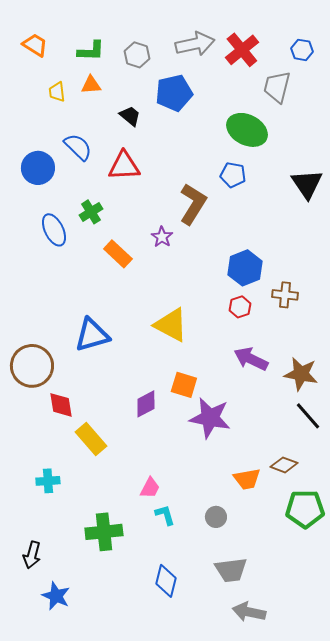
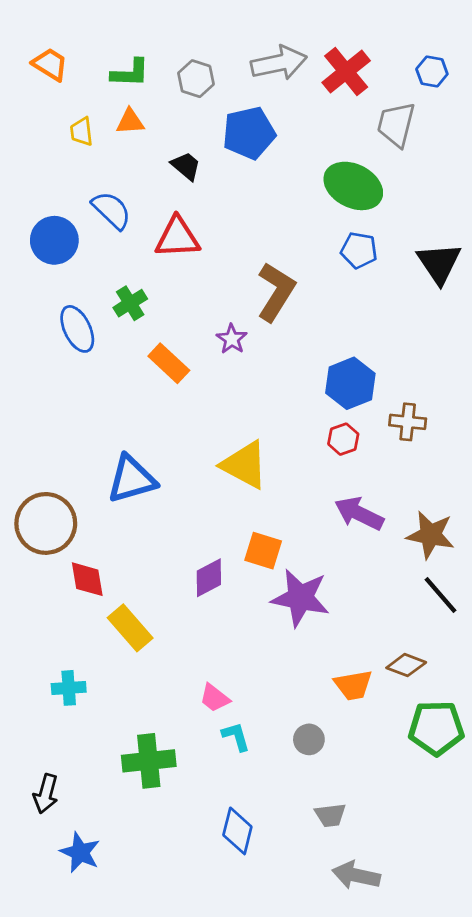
blue pentagon: (233, 175) -> (359, 250), moved
pink trapezoid: (150, 488) -> (215, 698), turned 100
gray trapezoid: (231, 570) -> (330, 815), size x0.7

